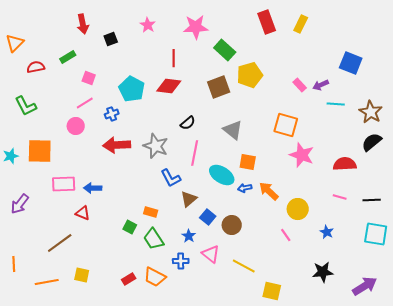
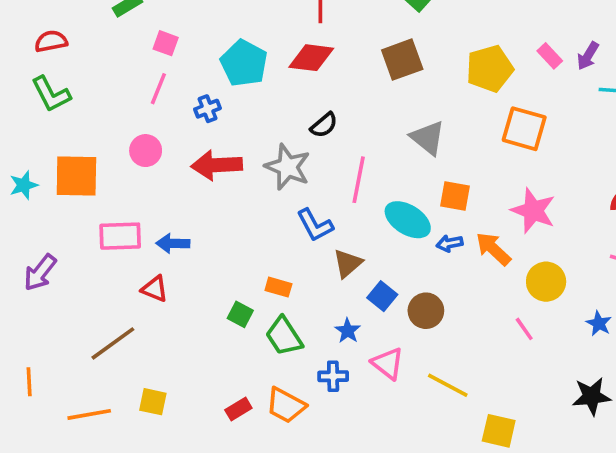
red semicircle: (36, 67) -> (51, 41), moved
yellow pentagon: (250, 75) -> (490, 69), moved
purple arrow: (321, 85) -> (588, 56), turned -35
pink line: (85, 103) -> (158, 89), turned -36
black semicircle: (188, 123) -> (324, 125), moved
pink circle: (76, 126) -> (146, 151), moved
pink star: (302, 155) -> (533, 211), moved

